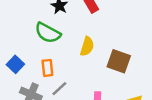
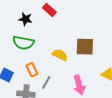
yellow semicircle: (87, 46) -> (60, 55), moved, turned -63

